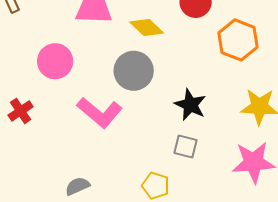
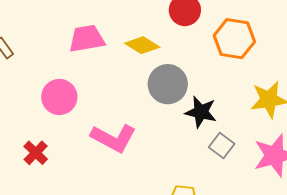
gray circle: (134, 71) -> (168, 84), moved
gray square: (185, 147) -> (222, 145), moved, turned 35

